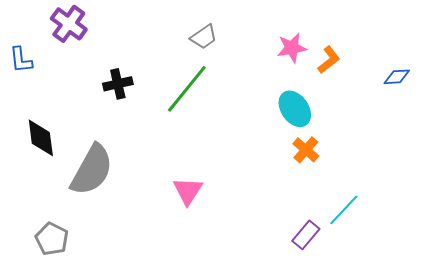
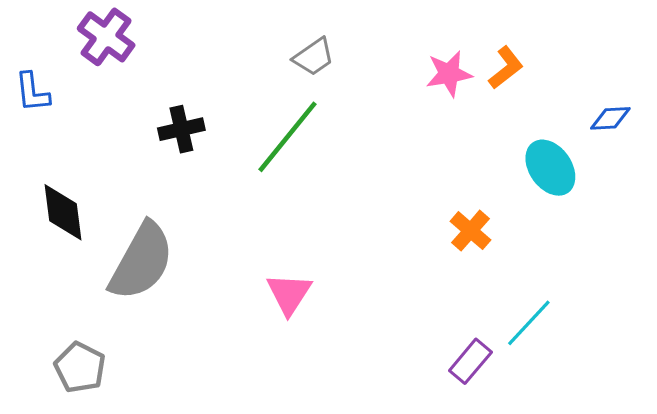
orange L-shape: (329, 60) -> (506, 68), moved
cyan ellipse: (295, 109) -> (550, 168), moved

